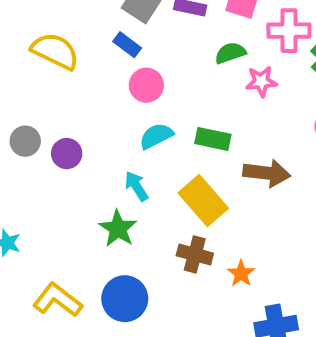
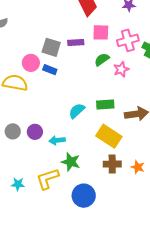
pink circle: (146, 85) -> (31, 63), moved
cyan arrow: (136, 186) -> (57, 140), moved, turned -49
yellow L-shape: (58, 300) -> (47, 179), moved, turned -40

